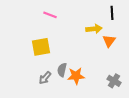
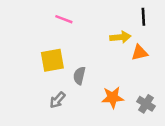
orange triangle: (109, 41) -> (140, 53), turned 40
gray semicircle: (62, 70) -> (79, 76), moved
orange star: (76, 76) -> (113, 97), moved

